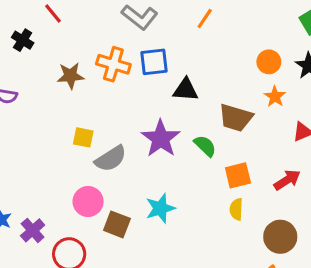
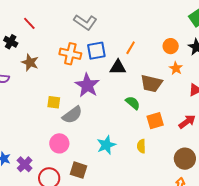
orange line: (205, 19) -> (131, 48), moved
brown star: (70, 76) -> (30, 62), moved, turned 30
purple star: (161, 139) -> (87, 85), moved
yellow semicircle: (236, 209) -> (141, 146), moved
brown square: (117, 224) -> (78, 170), moved

